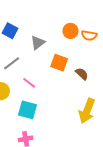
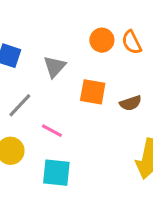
orange semicircle: (89, 35) -> (132, 42), turned 63
brown semicircle: (82, 74) -> (131, 103), turned 128

